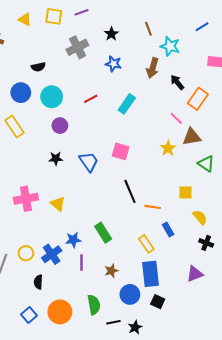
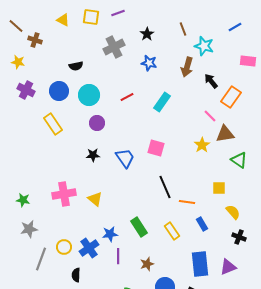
yellow rectangle: (146, 244) -> (172, 231), moved
blue rectangle: (151, 274) -> (200, 264), moved

